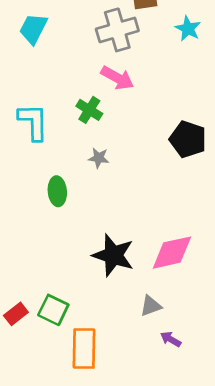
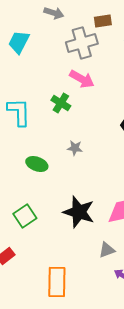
gray star: (99, 158) -> (75, 148), moved
green ellipse: (57, 191) -> (37, 164), turned -65
green square: (53, 310) -> (25, 216), moved, turned 30

